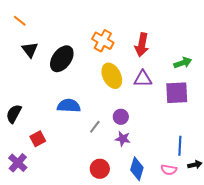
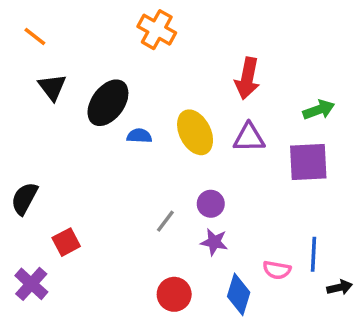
orange cross: (103, 41) -> (157, 30), moved
blue semicircle: (69, 106) -> (139, 136), moved, size x0.6
pink semicircle: (169, 170) -> (277, 270), moved

